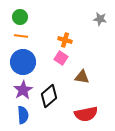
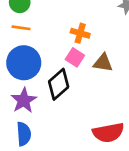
brown triangle: (82, 77) -> (103, 63), moved
black diamond: (49, 96) -> (59, 84), moved

